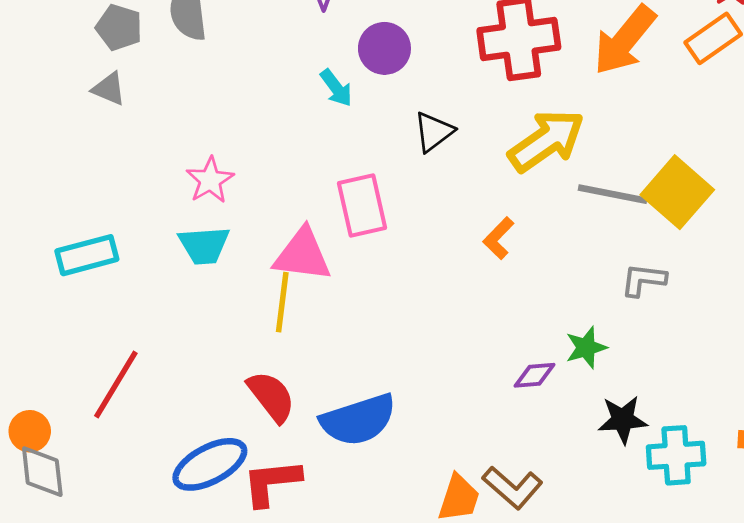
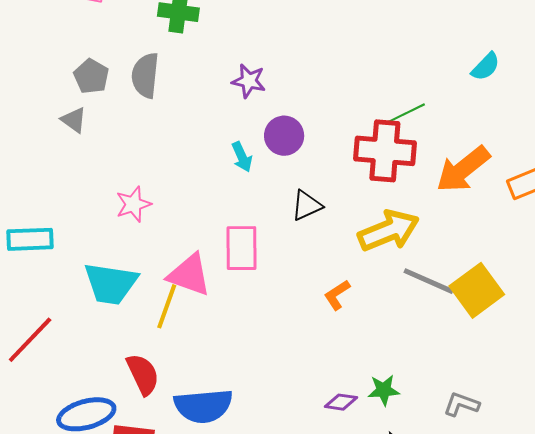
cyan trapezoid: (204, 245) -> (111, 284), moved, size x1.4
gray L-shape: (643, 280) -> (461, 404), moved

